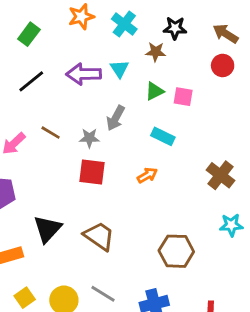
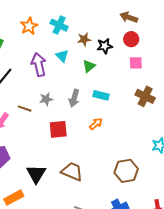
black star: (175, 28) -> (105, 46), moved
purple arrow: (84, 74) -> (39, 65), turned 90
pink square: (183, 97) -> (136, 63), moved
gray arrow: (116, 118) -> (74, 98), moved
gray star: (89, 138) -> (46, 99), moved
brown cross: (221, 175) -> (145, 96), moved

